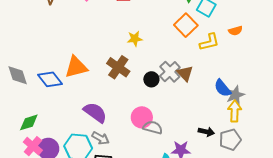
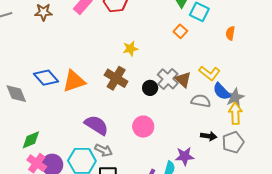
orange square: (186, 25) -> (180, 31), size x0.6
orange semicircle: (235, 31) -> (230, 33), turned 120
yellow L-shape: (209, 42) -> (209, 73), moved, turned 55
blue diamond: (50, 79) -> (46, 78), moved
gray semicircle: (153, 127) -> (201, 101), moved

